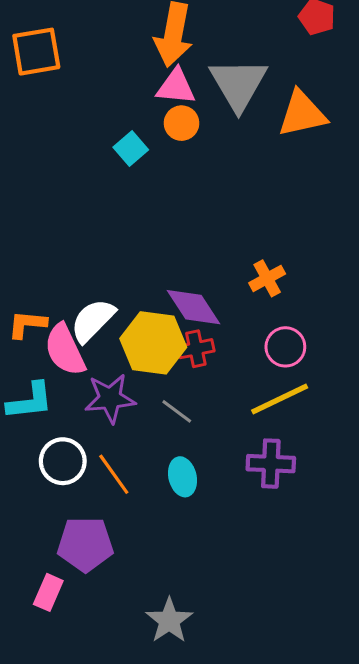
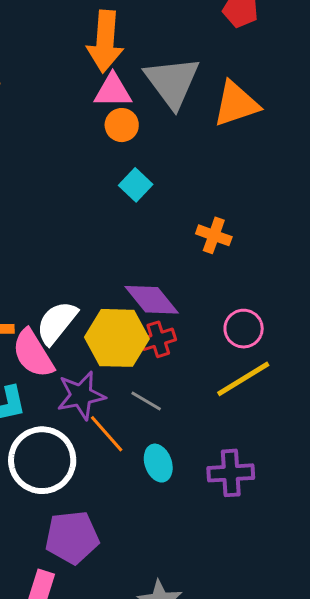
cyan square: (131, 149) -> (136, 185), moved
orange cross: (267, 278) -> (214, 235), moved, turned -36
white circle: (63, 461) -> (42, 460), size x1.5
purple cross: (271, 464) -> (231, 473), moved
orange line: (114, 474) -> (107, 434), moved

